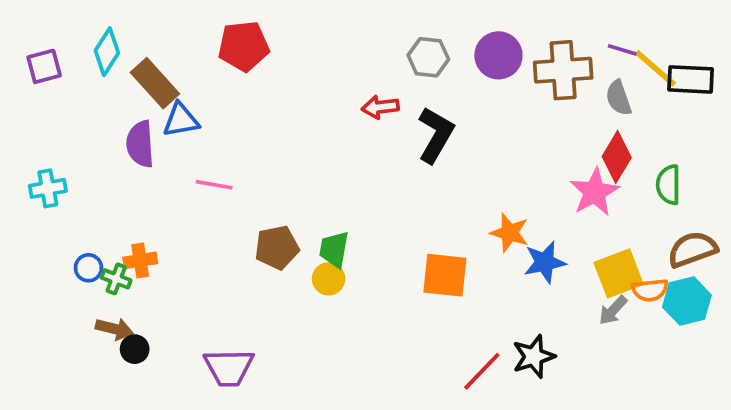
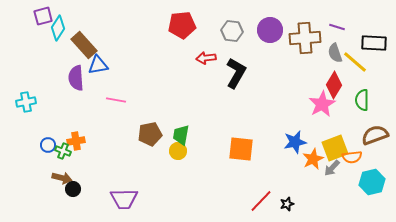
red pentagon: (244, 46) -> (182, 25), moved
purple square: (44, 66) -> (43, 16), moved
yellow line: (655, 68) -> (355, 62), moved
orange star: (510, 233) -> (313, 159), moved, turned 30
cyan hexagon: (687, 301) -> (372, 182), moved
black star: (534, 356) -> (287, 204), moved, size x0.6

